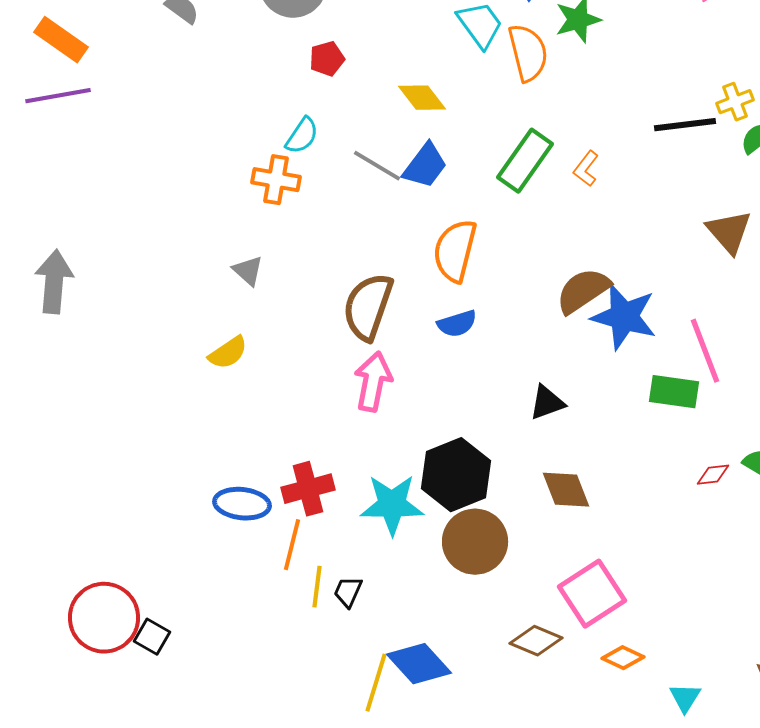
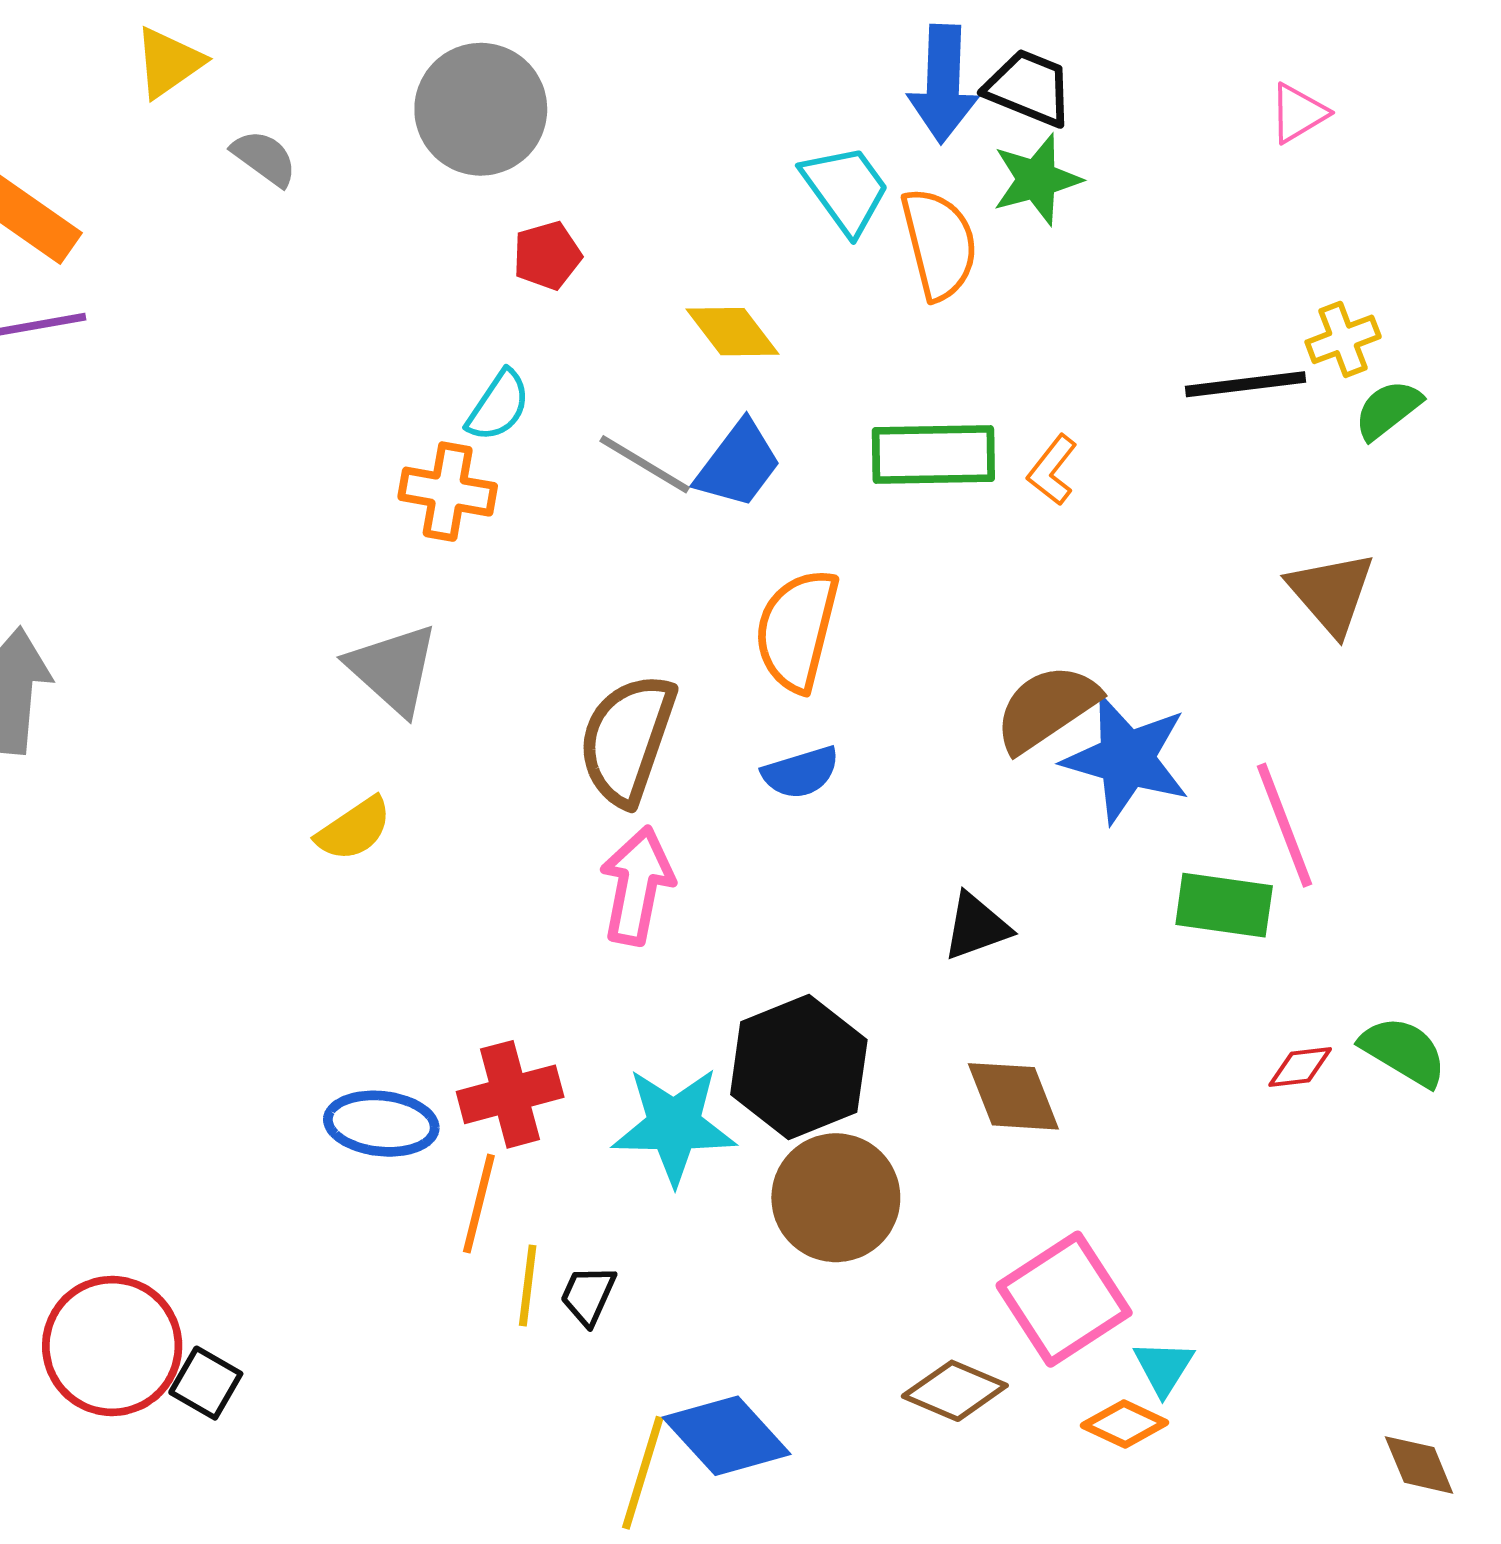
green rectangle: (525, 161) -> (933, 455), turned 54
gray triangle: (248, 271) -> (393, 669), size x1.6
cyan triangle: (685, 698) -> (1164, 1367), moved

